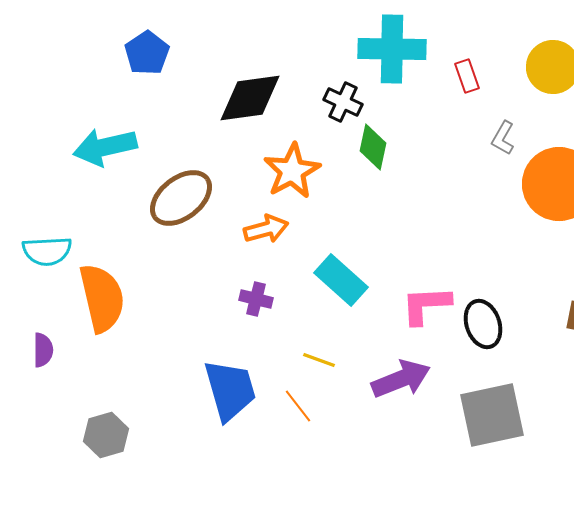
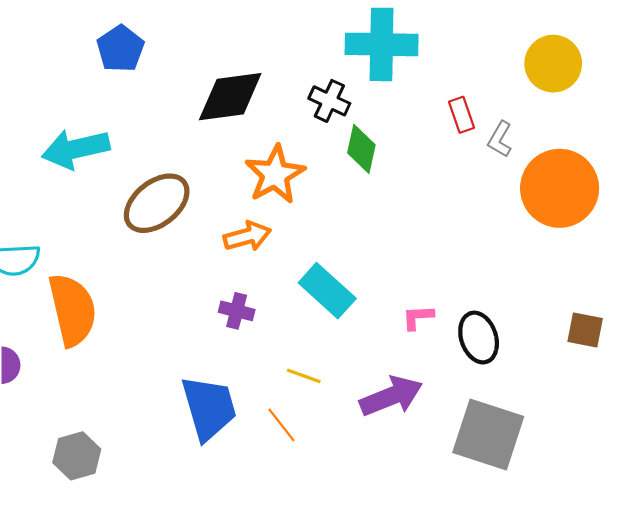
red rectangle: (467, 76) -> (462, 115), moved
pink L-shape: (426, 305) -> (418, 317), size x0.6
gray square: (492, 415) -> (488, 435), turned 30

